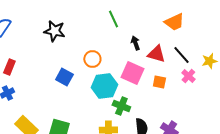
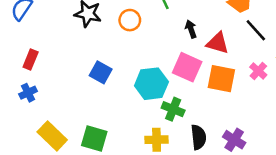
black line: (181, 55) -> (256, 30), moved
orange circle: (92, 59) -> (130, 20), moved
orange square: (159, 82) -> (221, 79), size x1.6

